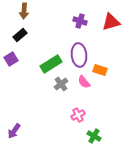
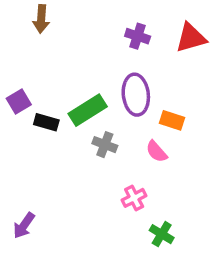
black rectangle: (20, 35) -> (46, 122), moved, turned 56
pink semicircle: (84, 82) -> (156, 151), moved
gray cross: (61, 84) -> (105, 145), turned -32

